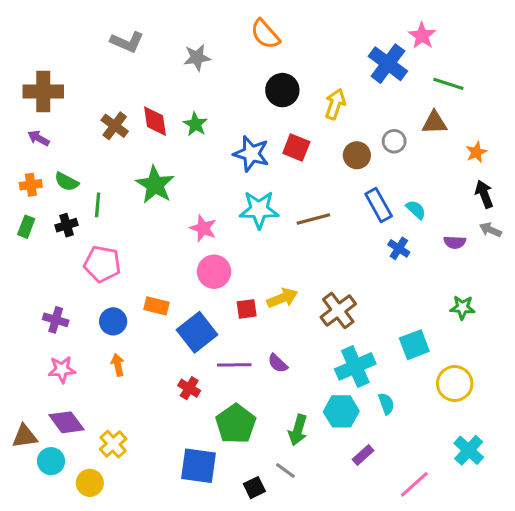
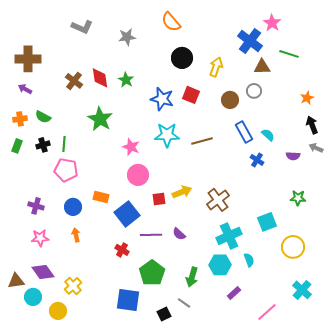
brown triangle: (434, 123) -> (262, 67), moved
green line: (98, 205) -> (64, 144), moved

